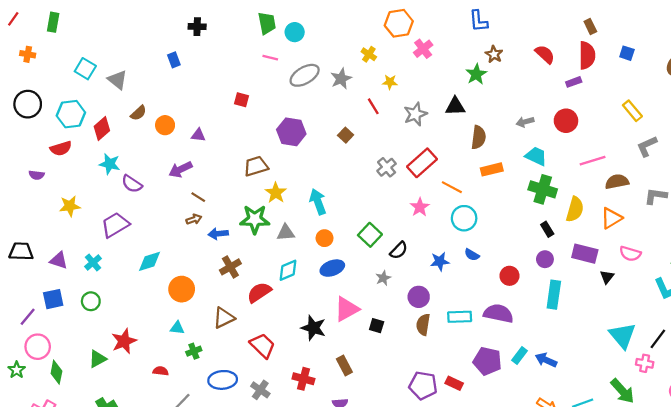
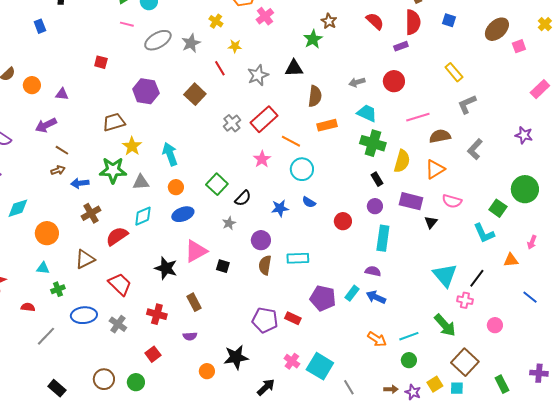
brown square: (346, 135) -> (195, 94), size x1.5
gray L-shape: (656, 196) -> (475, 149), turned -55
purple semicircle: (498, 313) -> (373, 271), moved, size x0.6

